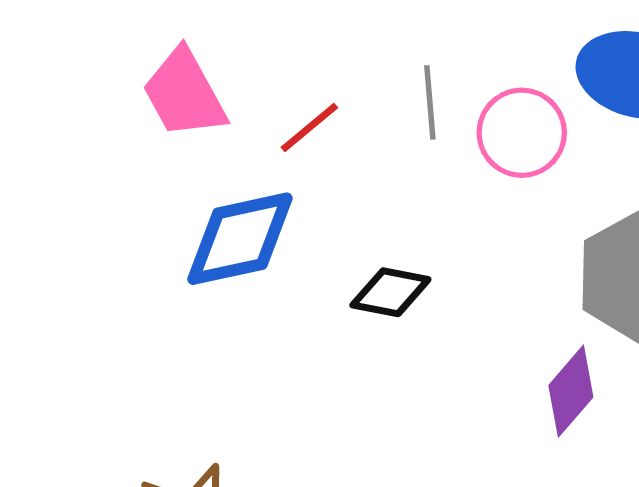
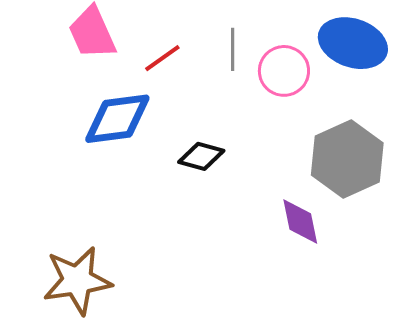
purple diamond: (571, 391) -> (300, 222), turned -57

